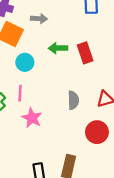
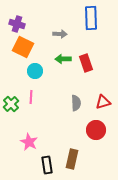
gray arrow: (39, 19) -> (60, 34), moved
pink star: (32, 118) -> (29, 142), moved

